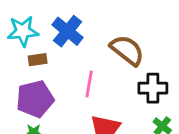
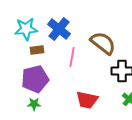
pink line: (89, 84) -> (72, 57), moved

